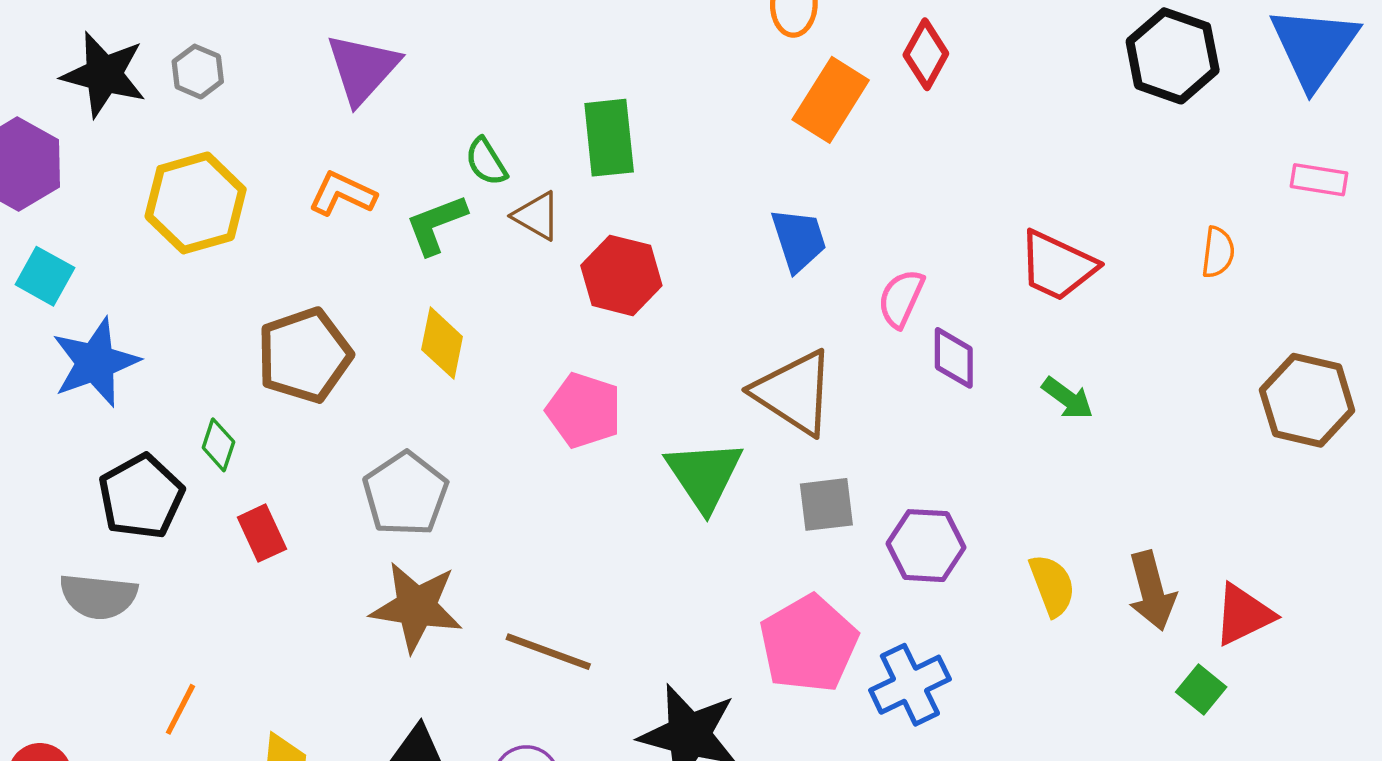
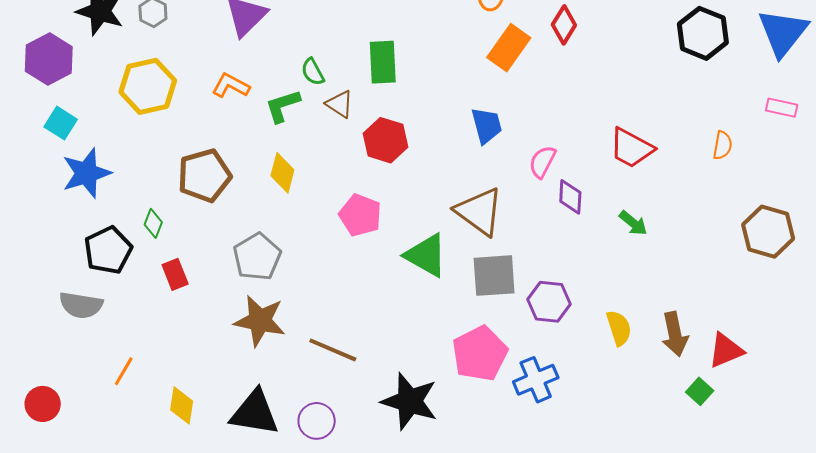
green triangle: (704, 475) -> (426, 255), turned -30
gray square: (826, 504) -> (494, 276), size x1.4

